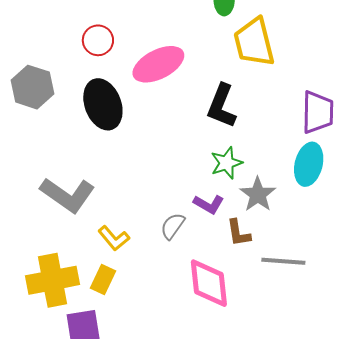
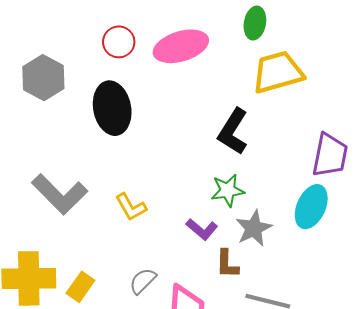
yellow trapezoid: (254, 42) -> (278, 72), turned 78
pink ellipse: (158, 64) -> (181, 46), moved
gray semicircle: (173, 226) -> (143, 281), moved
yellow L-shape: (114, 238) -> (131, 207), moved

